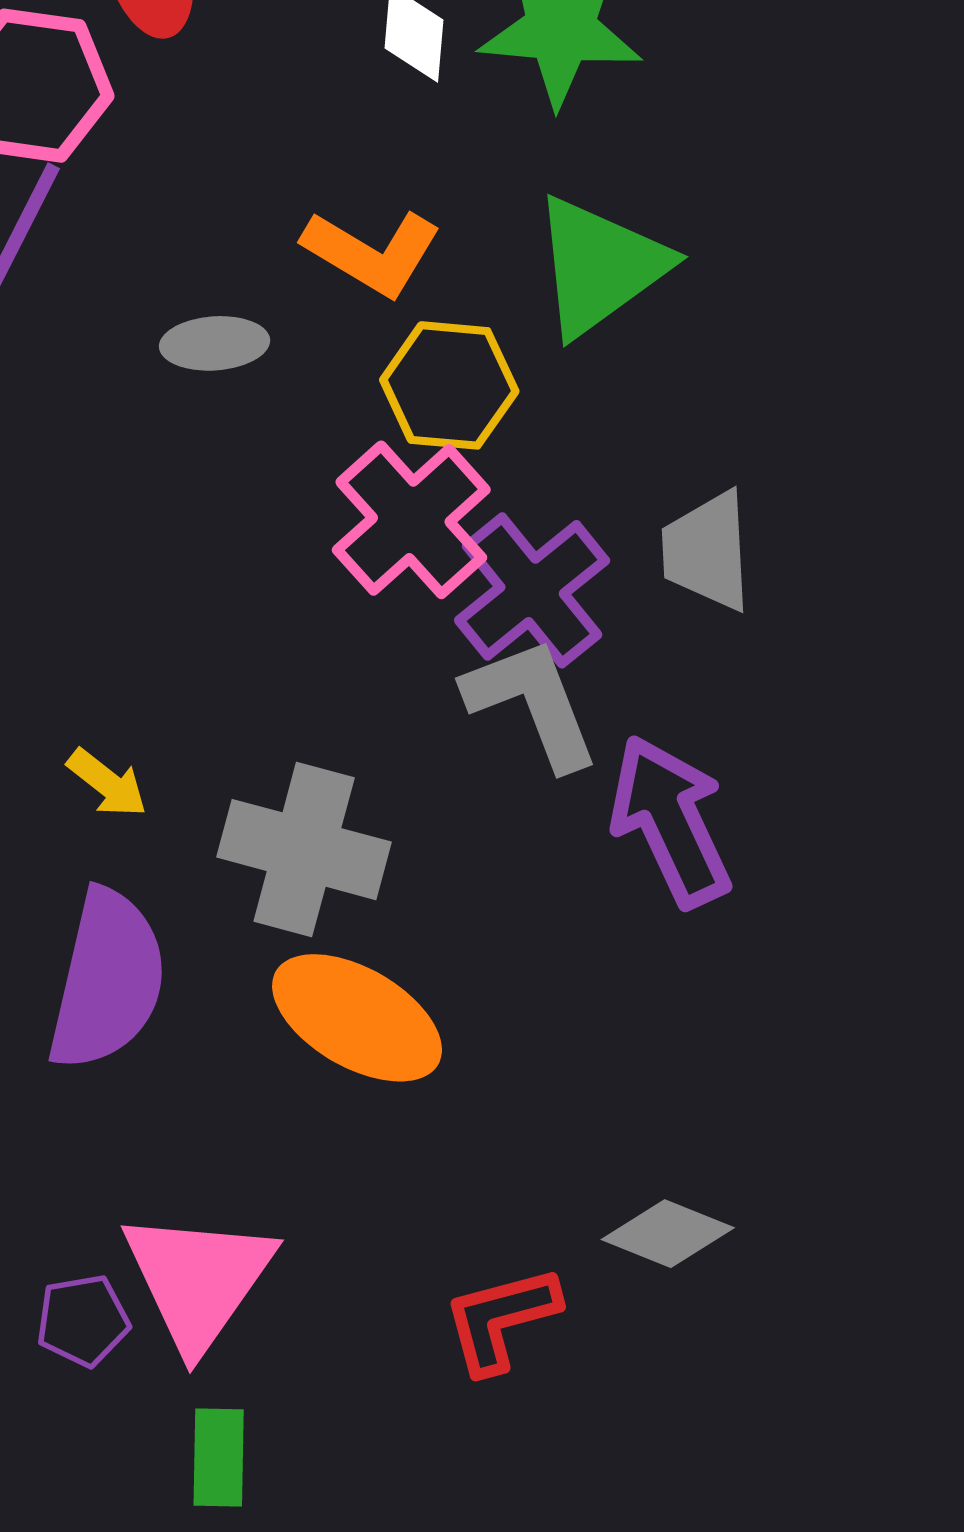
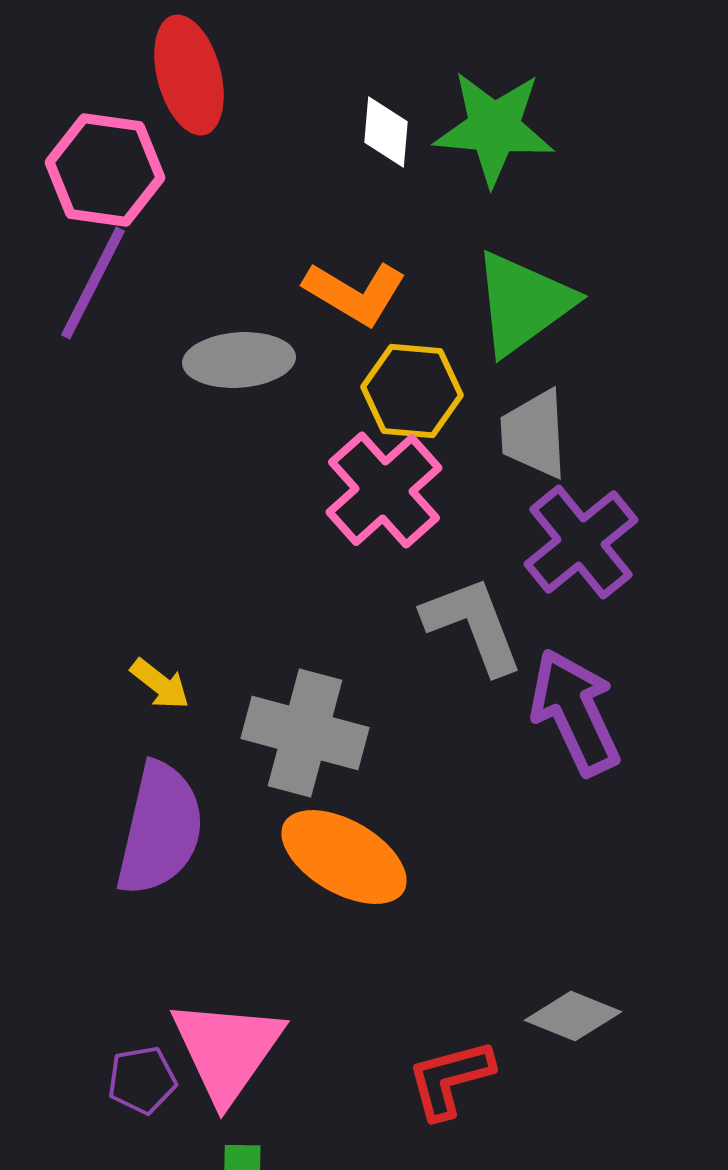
gray ellipse: (215, 343) -> (239, 360), size x1.4
gray trapezoid: (707, 551) -> (534, 434), moved
purple cross: (532, 590) -> (581, 542), moved

